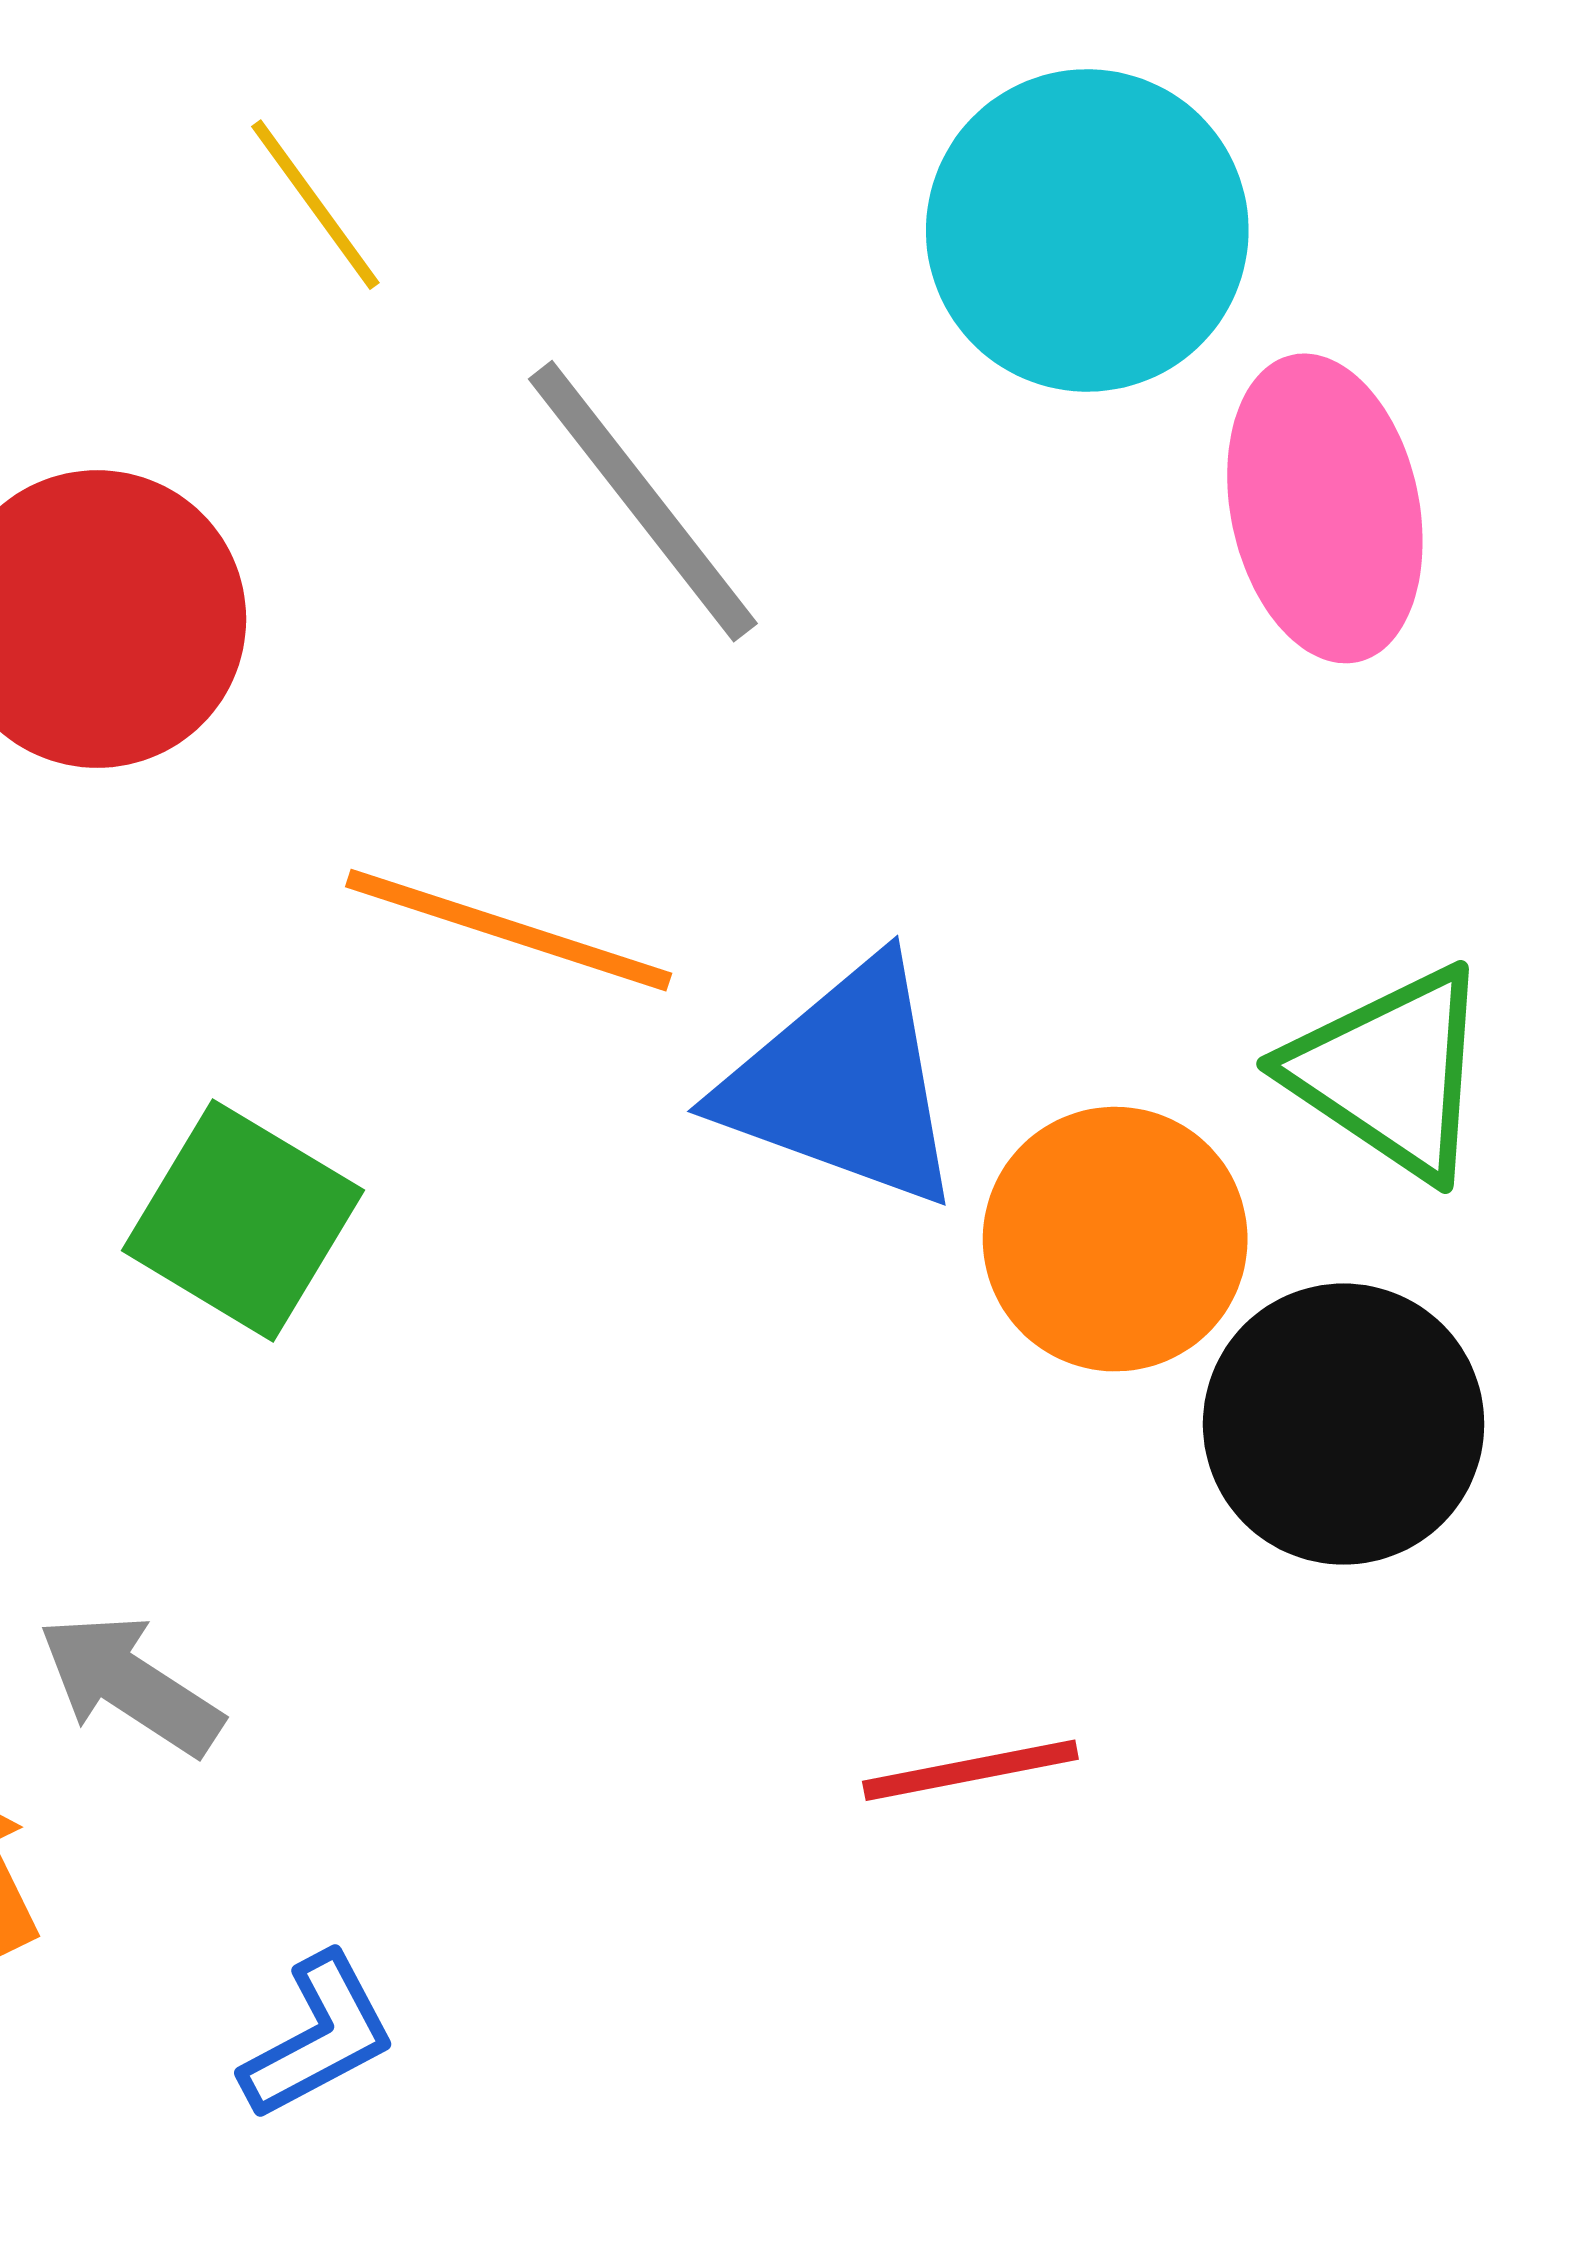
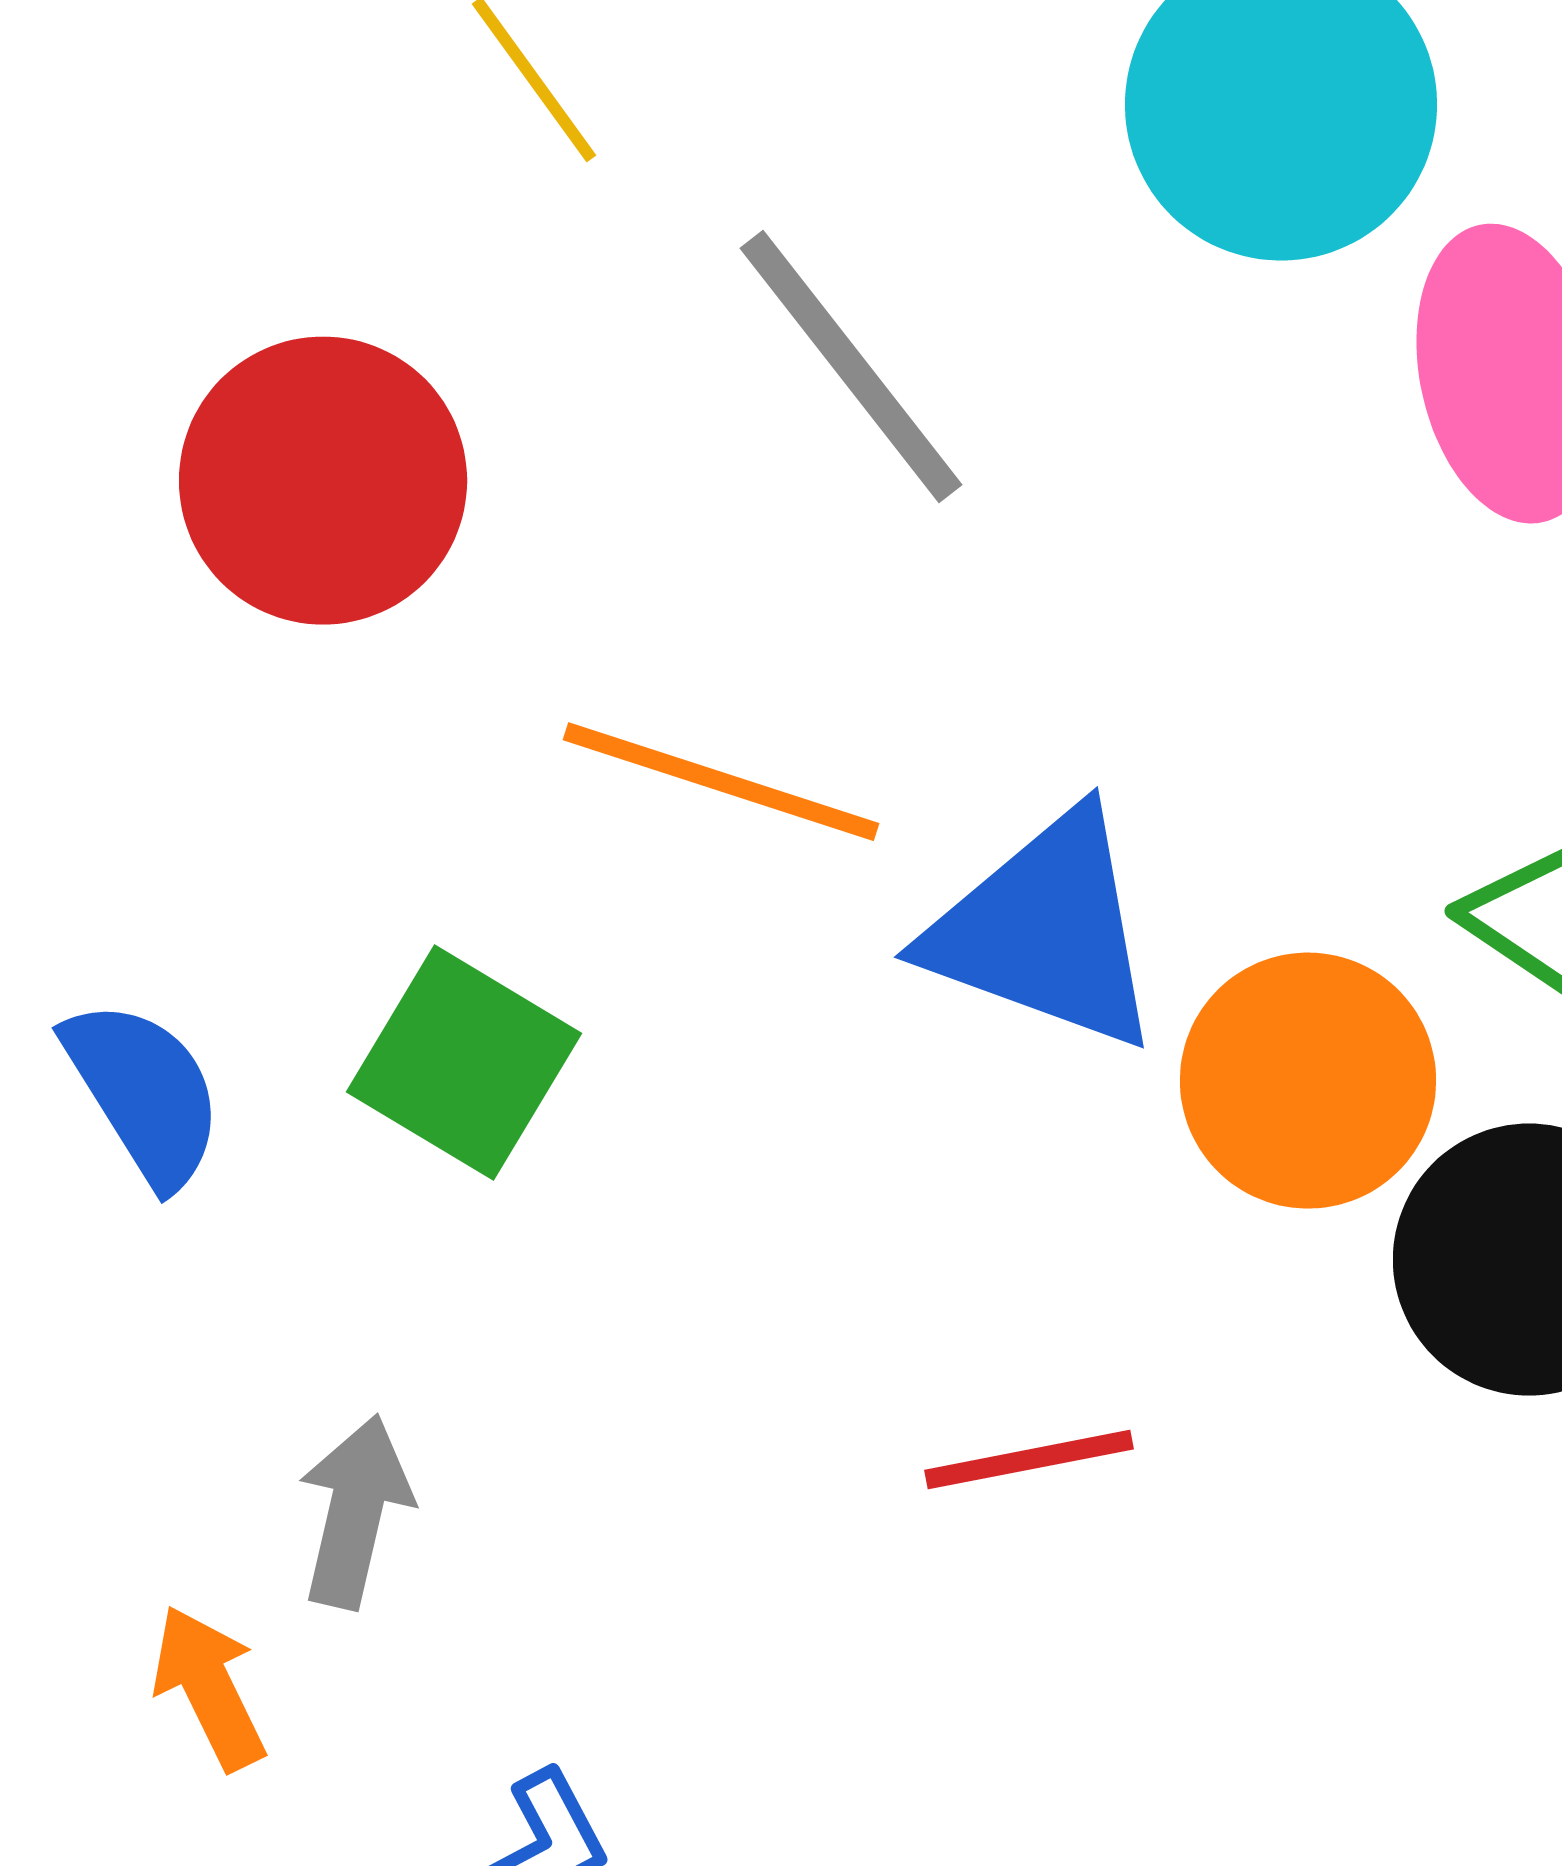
gray arrow: (130, 1684) -> (355, 1512), turned 70
red line: (970, 1770) -> (1029, 1460), moved

